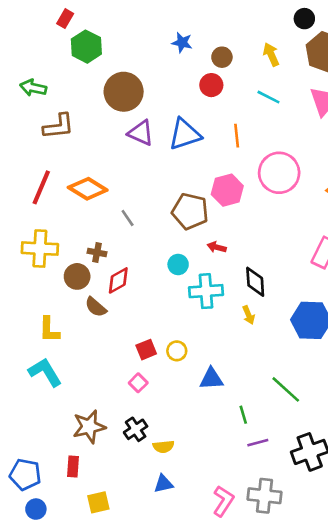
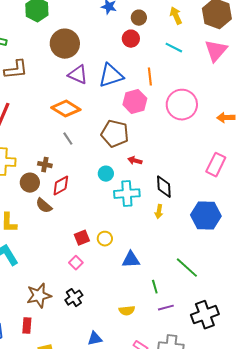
orange diamond: (88, 189) -> (66, 109), moved
pink hexagon: (227, 190) -> (135, 102), moved
yellow arrow: (249, 315) -> (159, 212), turned 32
yellow semicircle: (163, 447) -> (127, 311), moved

